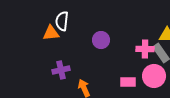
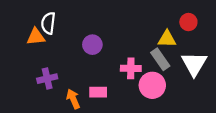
pink cross: (145, 49) -> (131, 68), moved
pink rectangle: (128, 82) -> (98, 92), moved

